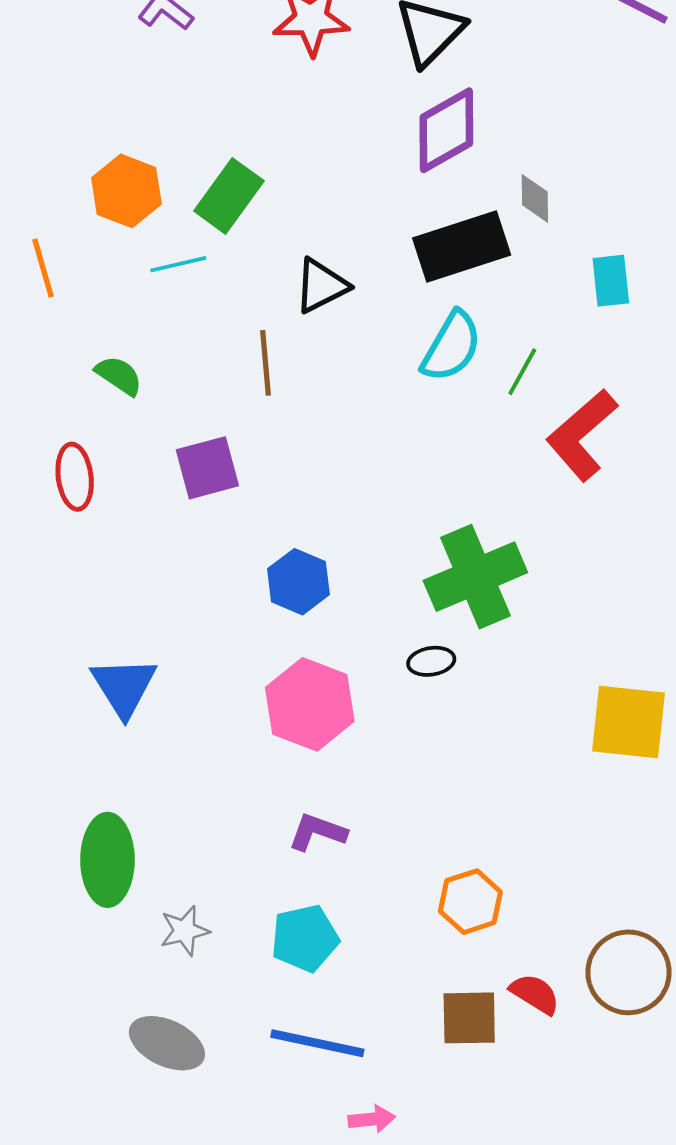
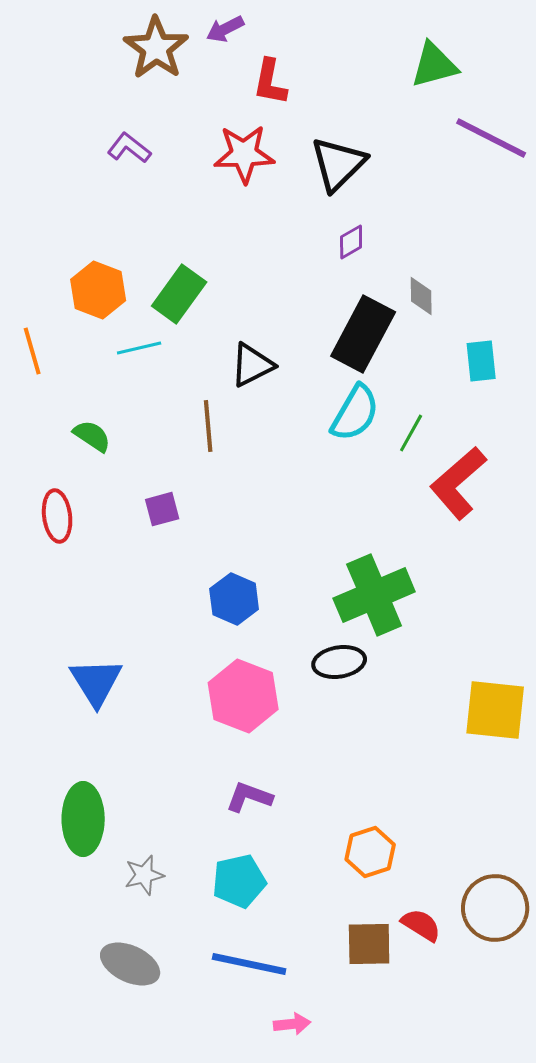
purple diamond: (446, 130) -> (351, 242), size x0.5
black rectangle: (462, 247) -> (363, 334), turned -44
purple square: (207, 468) -> (162, 509), size x0.7
black ellipse: (431, 661) -> (339, 662), size x1.4

